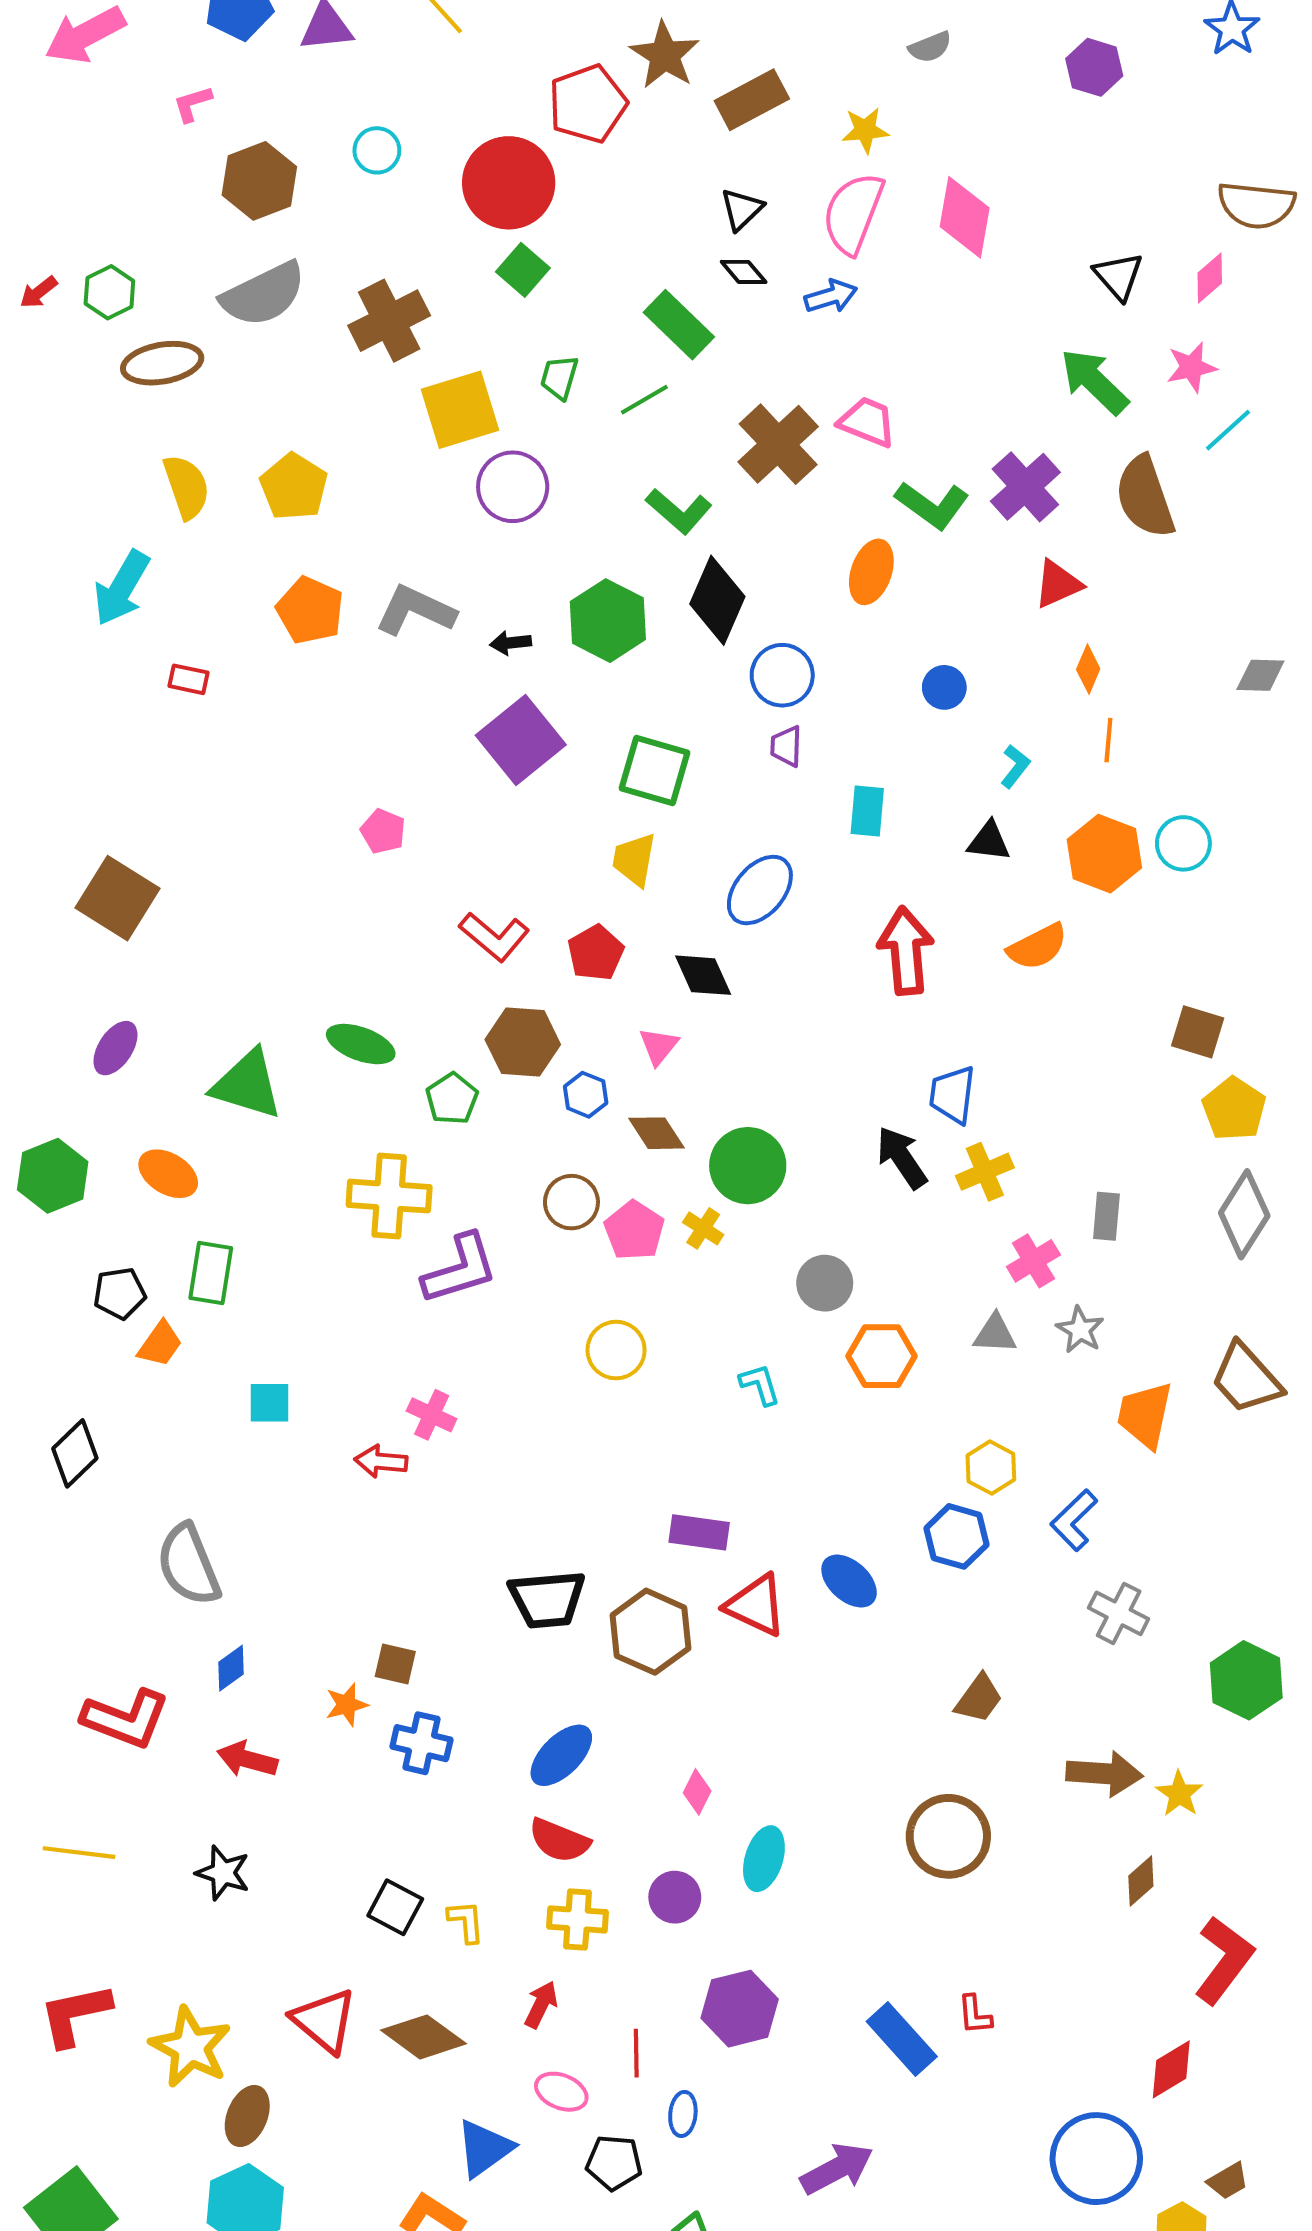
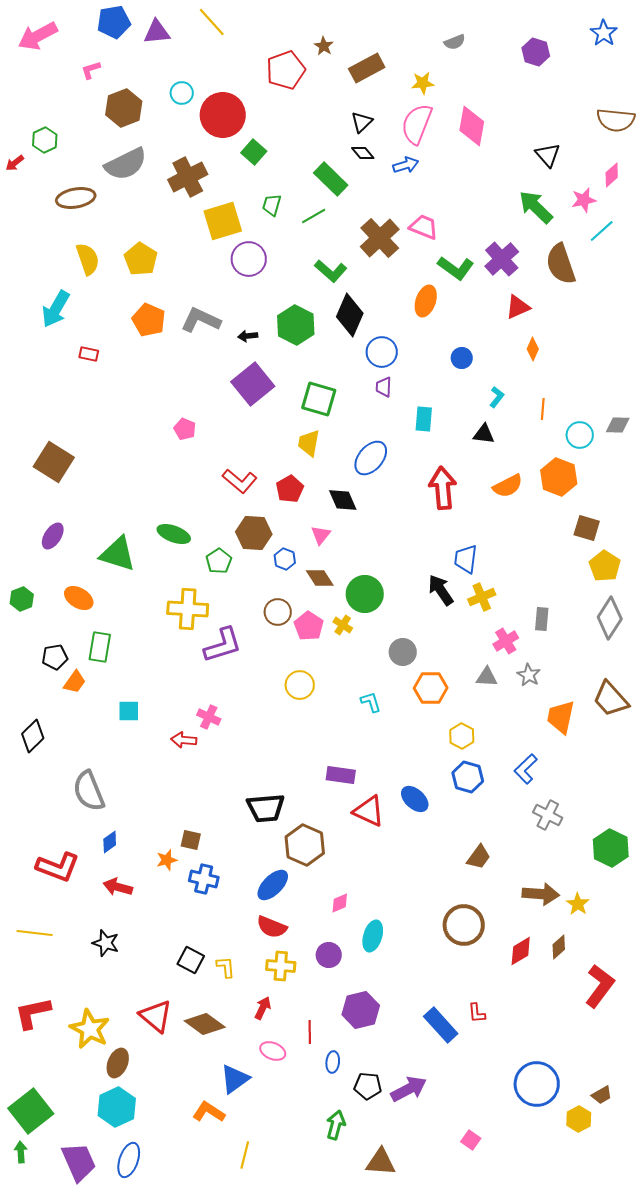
brown star: (665, 55) -> (324, 46), size x0.6
red circle: (509, 183) -> (223, 115), moved
pink diamond: (1210, 278) -> (612, 175), moved
green hexagon: (109, 292) -> (45, 140), moved
gray diamond: (1260, 675) -> (618, 425), moved
orange line: (1108, 740) -> (543, 409), moved
orange hexagon: (1104, 854) -> (559, 477), moved
green hexagon: (53, 1176) -> (22, 599), size x0.7
yellow hexagon: (991, 1468) -> (462, 736), moved
brown hexagon: (650, 1632) -> (305, 845), moved
pink diamond: (697, 1792) -> (340, 903), turned 40
red diamond: (1171, 2069) -> (521, 951), moved
black pentagon: (614, 2163) -> (368, 1086), moved

